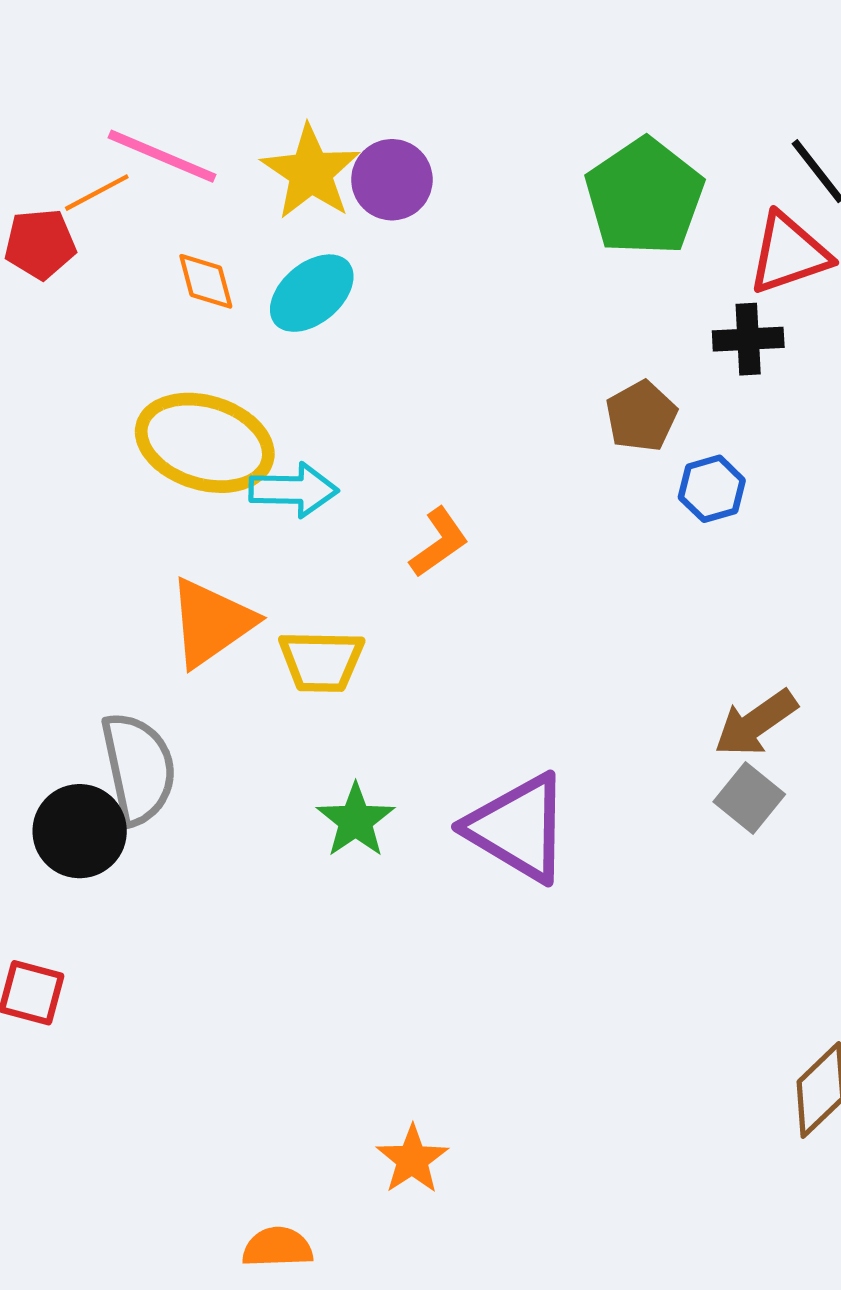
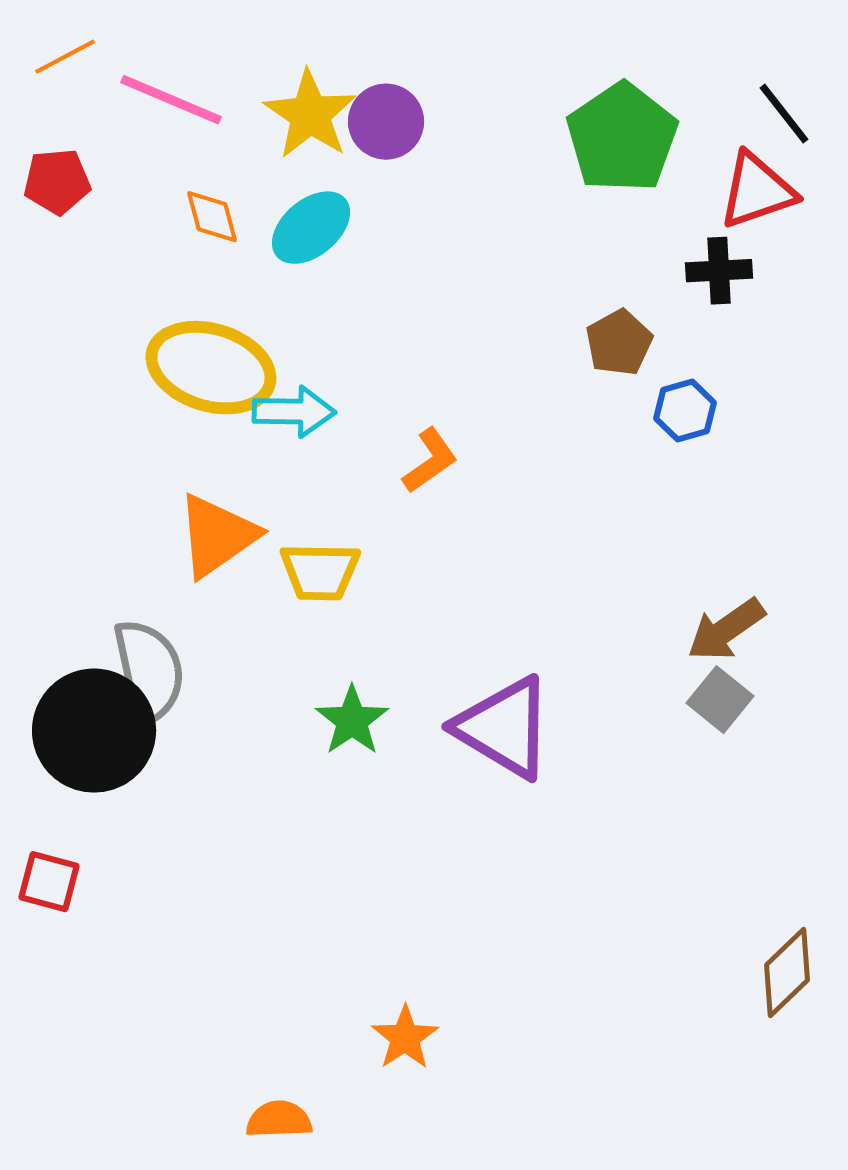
orange line: (97, 193) -> (65, 57), moved
black circle: (80, 831) -> (94, 731), size x1.4

